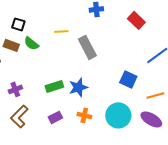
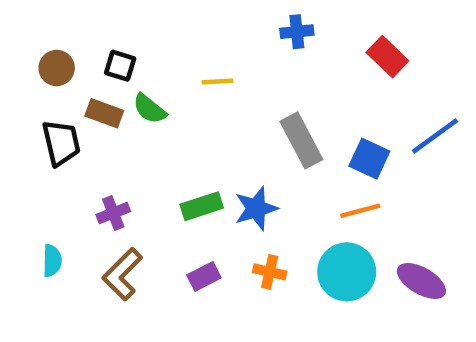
gray rectangle: (87, 47) -> (301, 140), moved
blue square: (128, 79) -> (369, 159), moved
orange line: (155, 95) -> (360, 211), moved

